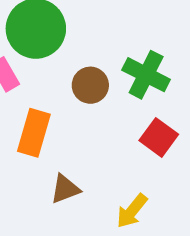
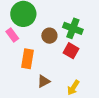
red square: (159, 137) -> (71, 51), moved

